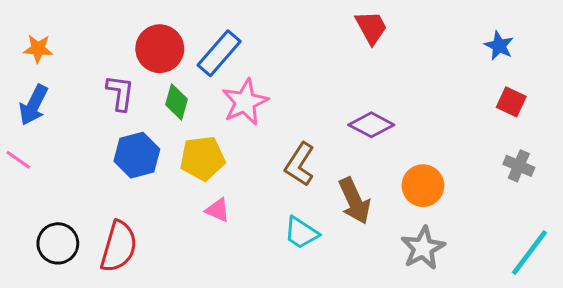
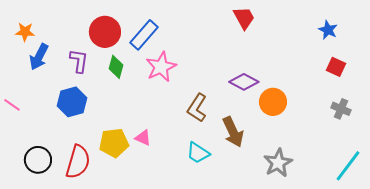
blue arrow: (33, 105) -> (39, 57), moved
blue hexagon: (137, 155) -> (72, 102), moved
yellow pentagon: (202, 158) -> (114, 143), moved
orange circle: (423, 186) -> (273, 102), moved

